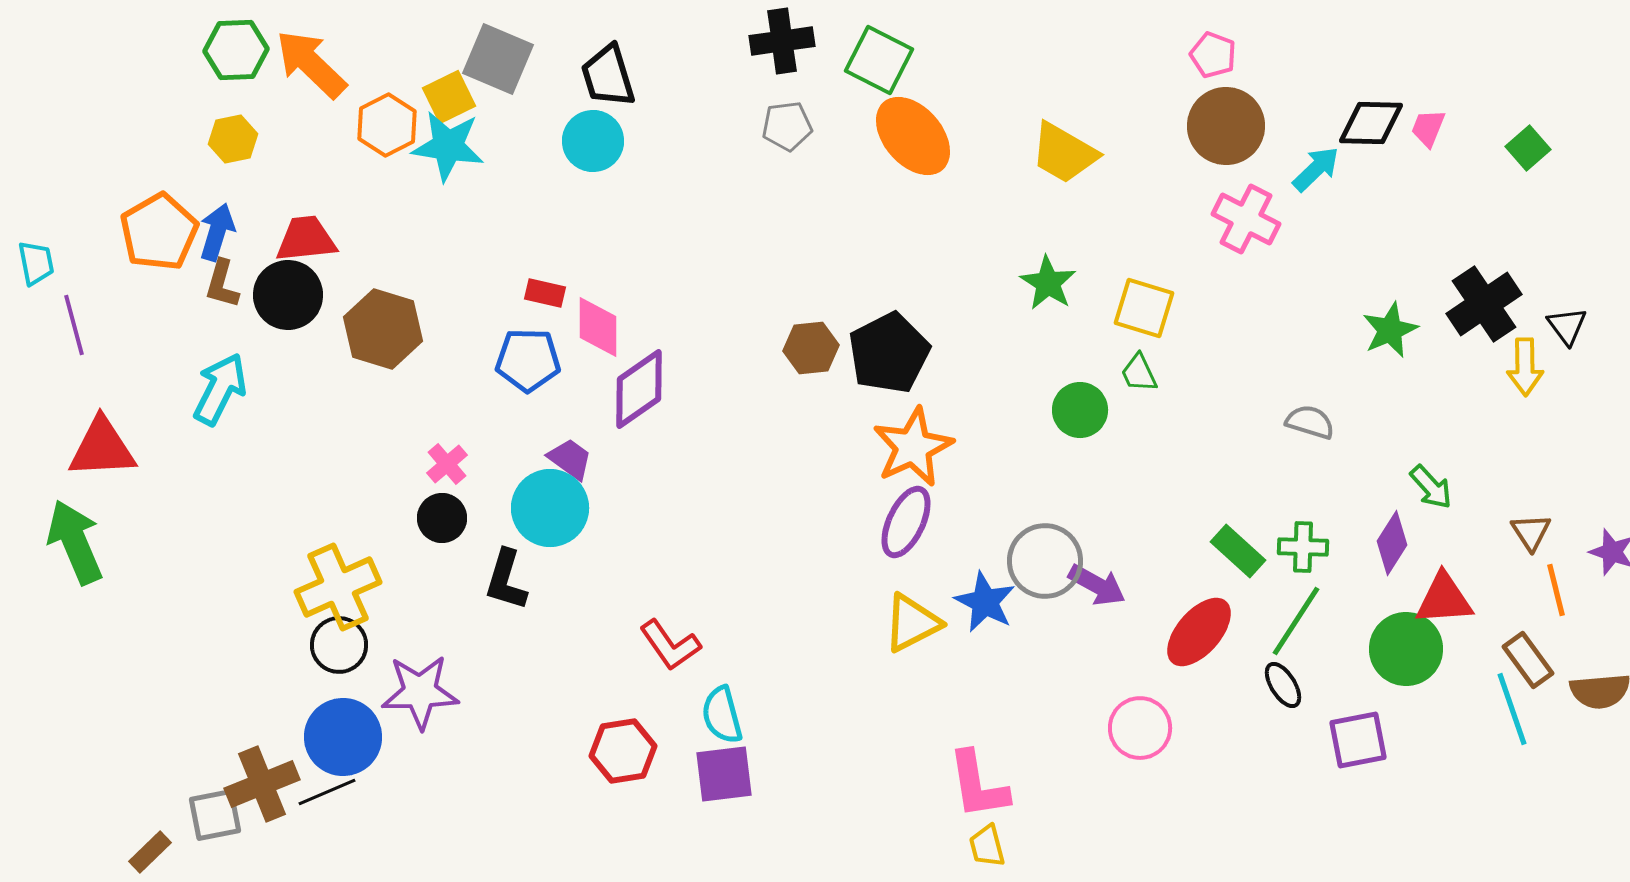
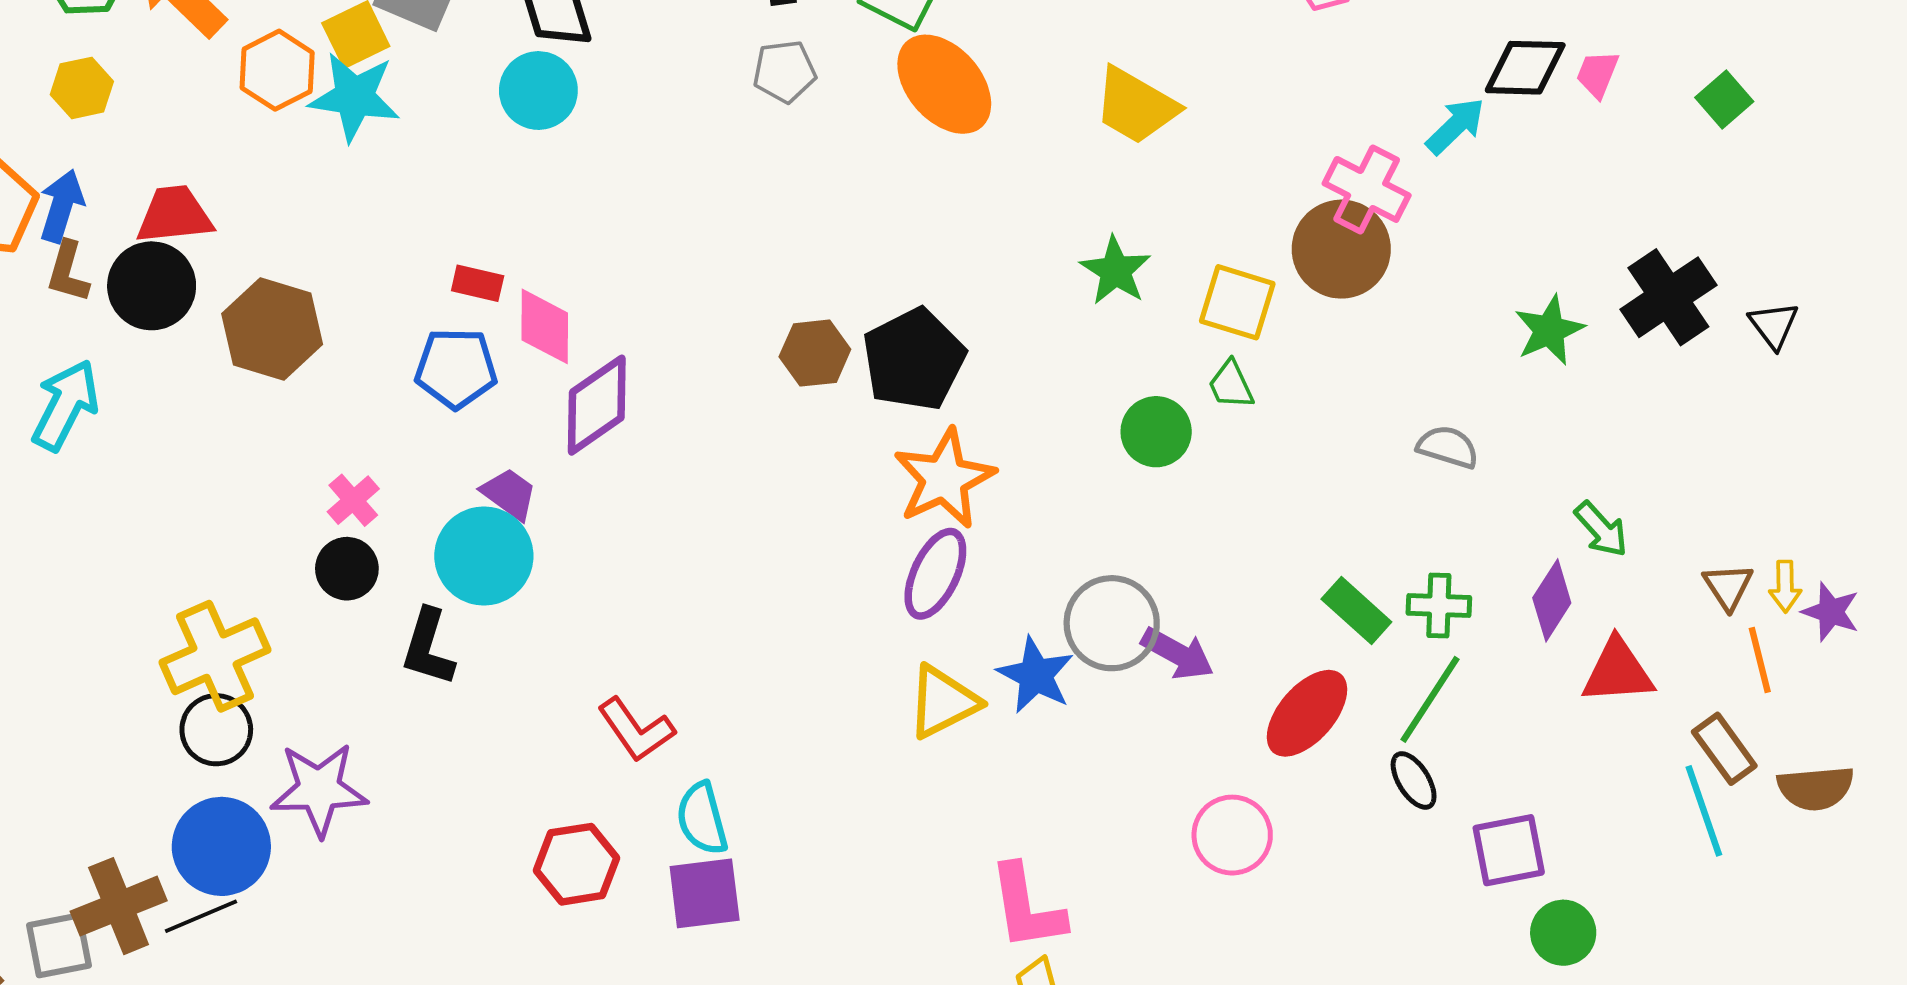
brown circle: (1226, 126) -> (1341, 249), moved
yellow arrow: (1525, 367) -> (1785, 586), moved, size x0.7
green circle: (1406, 649) -> (1563, 933), moved, size x0.7

